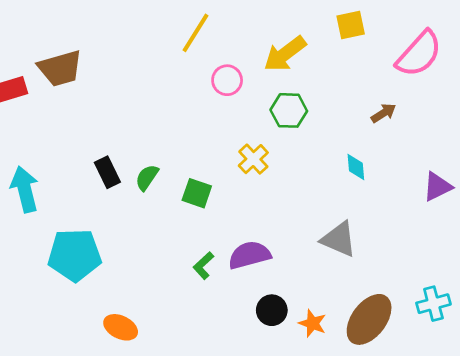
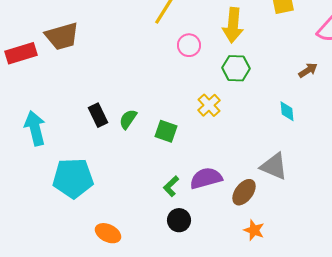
yellow arrow: (285, 54) -> (233, 25), turned -48
black circle: (272, 310) -> (179, 220), moved
brown ellipse: (369, 319) -> (244, 192), moved, size x0.7

